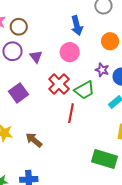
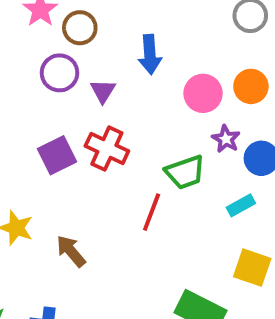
blue arrow: (77, 26) -> (150, 55), moved
pink circle: (70, 52) -> (203, 93), moved
red cross: (59, 84) -> (107, 149), moved, turned -30

